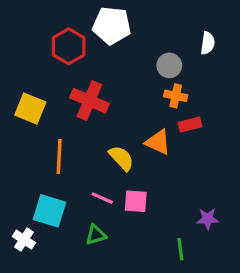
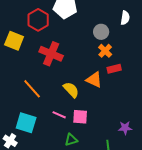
orange cross: (176, 96) -> (105, 51), turned 32
yellow square: (30, 109) -> (14, 41), moved
orange line: (59, 156) -> (32, 89), turned -45
green triangle: (96, 235) -> (71, 140), moved

